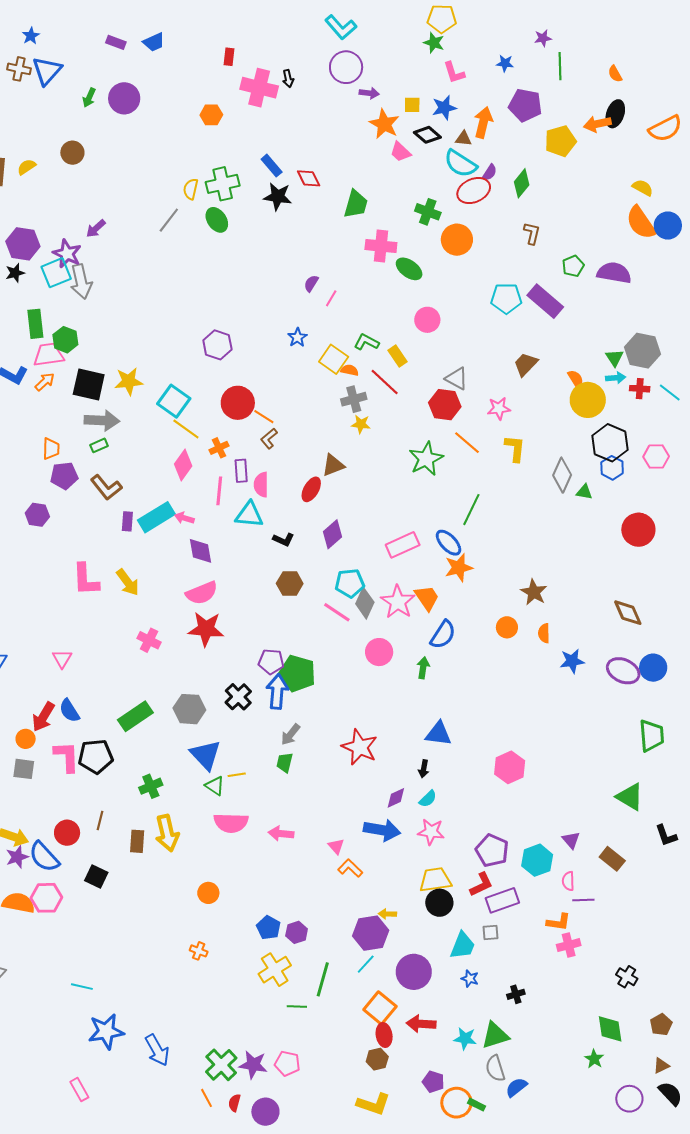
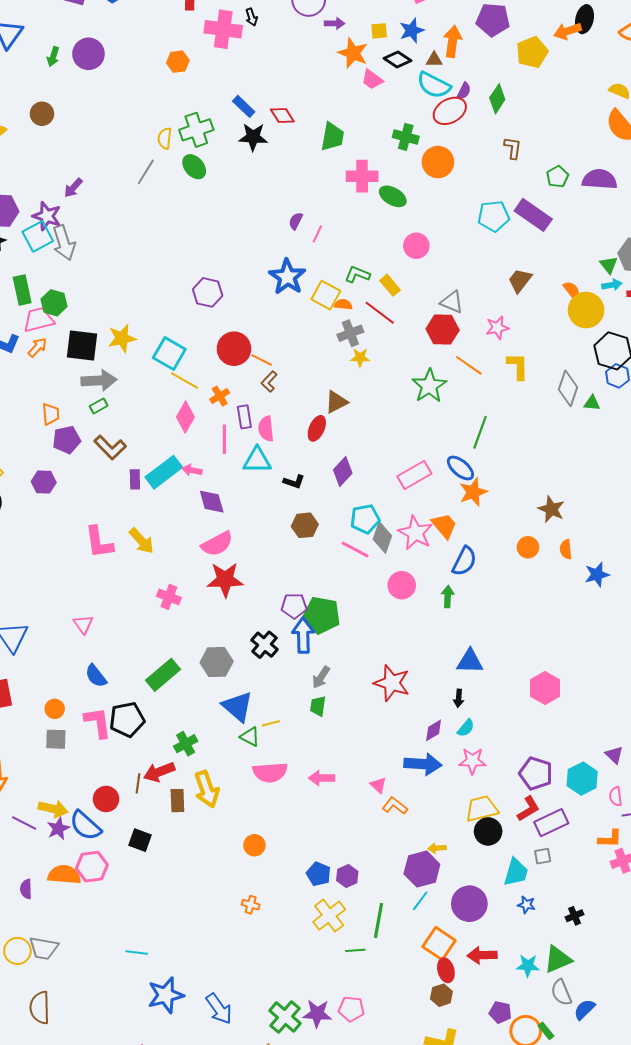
blue star: (297, 337) -> (287, 277), size x1.8
red arrow: (43, 717) -> (159, 772), moved, turned 44
green rectangle: (476, 1105) -> (546, 1031), turned 30

